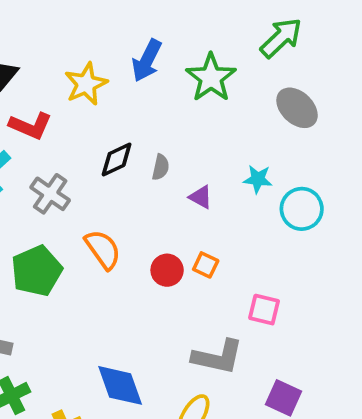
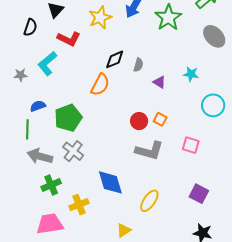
gray cross: (50, 194) -> (73, 151), moved
cyan circle: (302, 209) -> (213, 105), moved
orange semicircle: (103, 249) -> (100, 85), moved, turned 60
gray L-shape: (218, 357) -> (149, 151), moved

